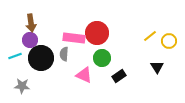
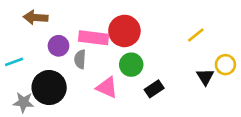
brown arrow: (31, 23) -> (36, 18), turned 102
purple circle: (30, 40) -> (58, 46), moved
yellow circle: (169, 41) -> (225, 65), moved
black circle: (41, 58) -> (49, 88), moved

